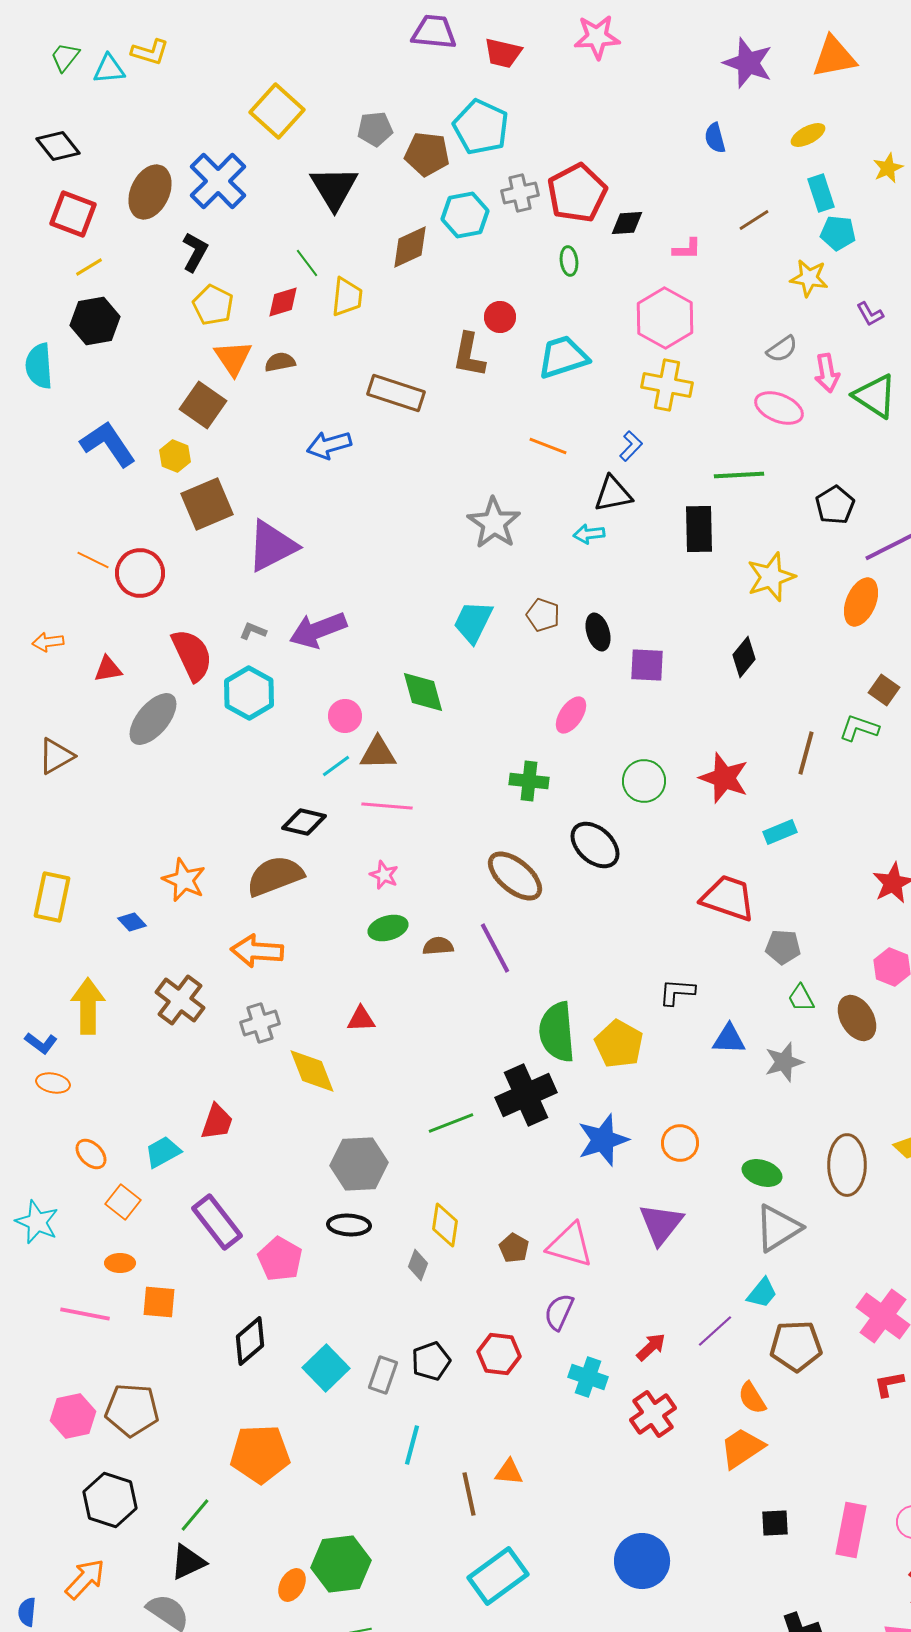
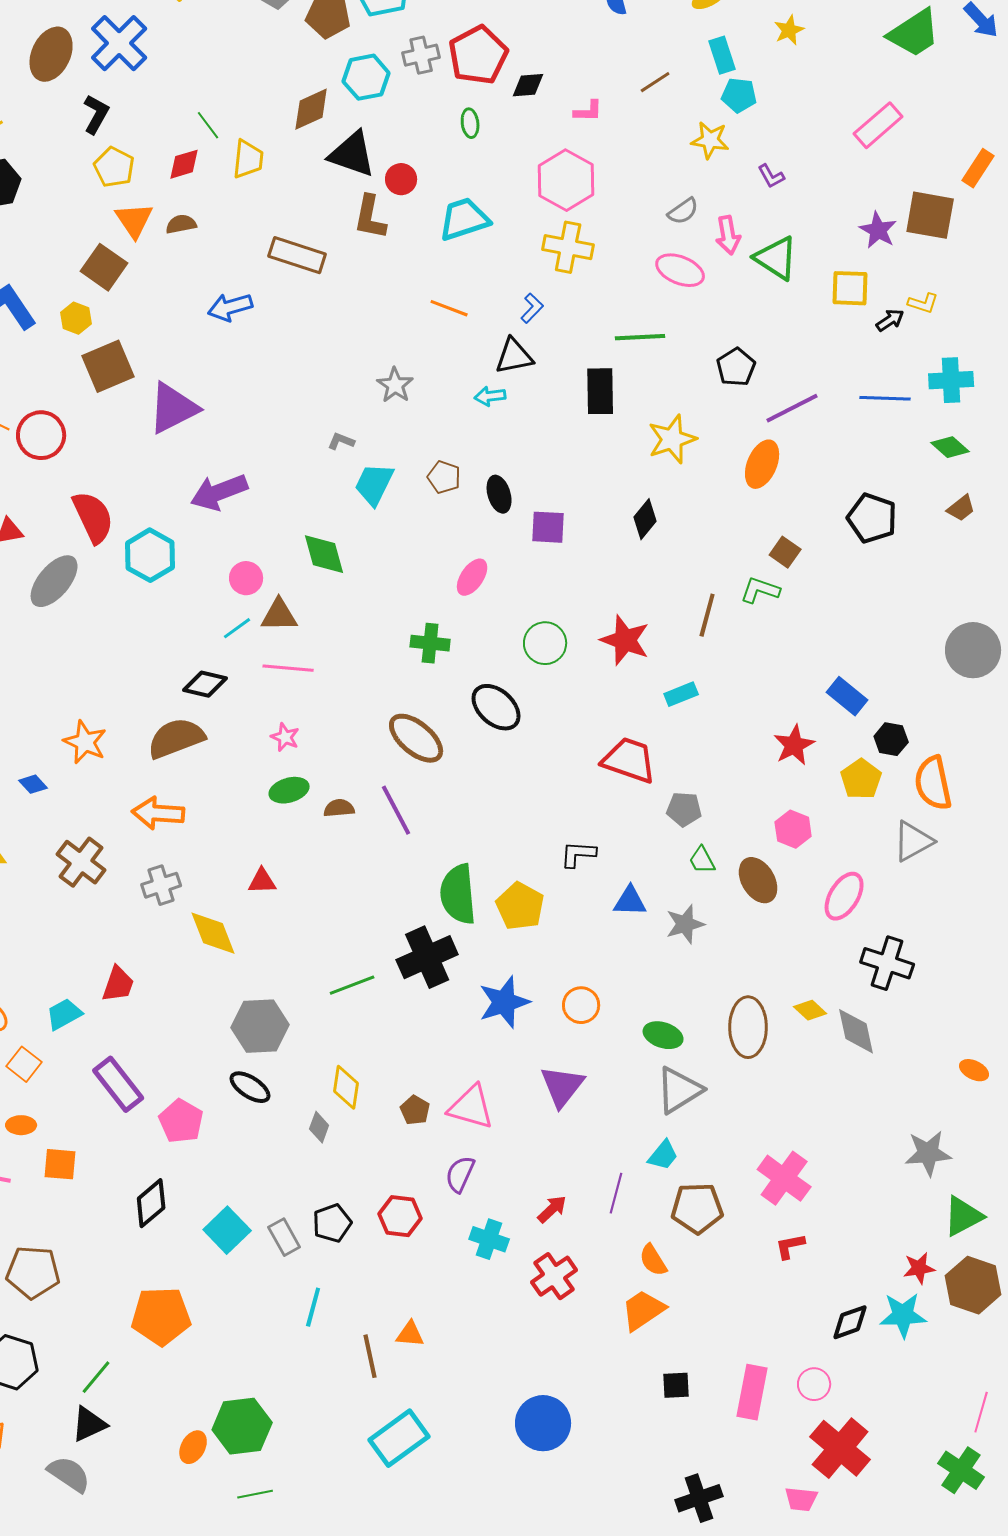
black triangle: (334, 188) -> (352, 154), moved, turned -40
gray star: (494, 523) -> (395, 385), size x0.7
gray L-shape: (253, 631) -> (341, 441), moved
black ellipse: (349, 1225) -> (250, 1087), turned 30
purple line: (715, 1331) -> (616, 1193), turned -33
gray rectangle: (383, 1375) -> (284, 1237), turned -48

